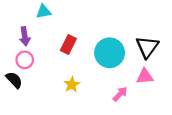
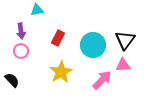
black semicircle: (14, 80) -> (12, 80), moved
yellow star: (72, 85) -> (61, 72), size x1.6
pink arrow: (120, 94) -> (102, 80), size x1.5

